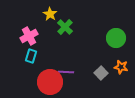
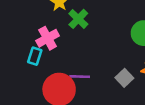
pink cross: (29, 36) -> (48, 38), moved

